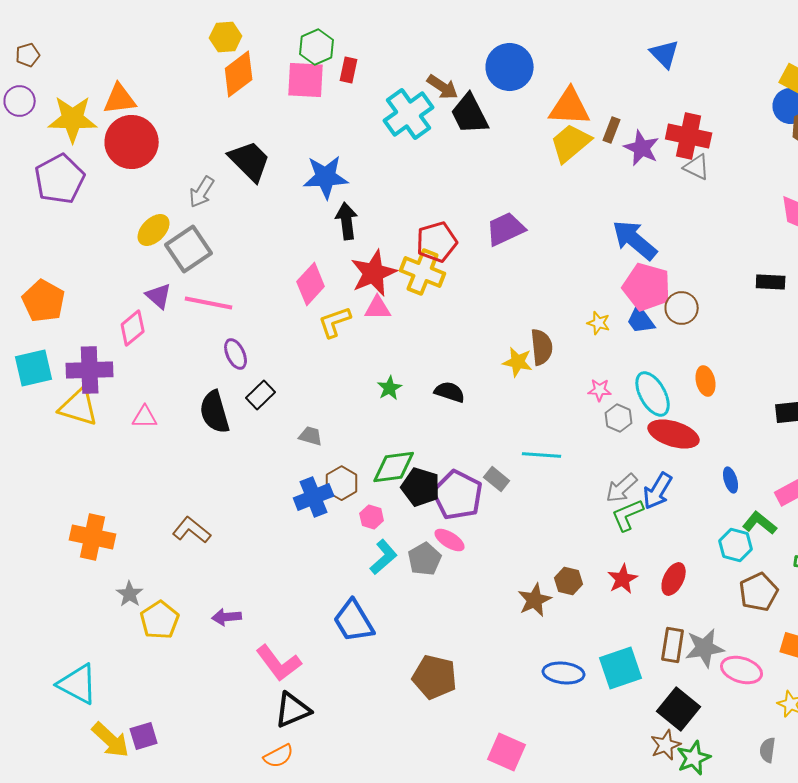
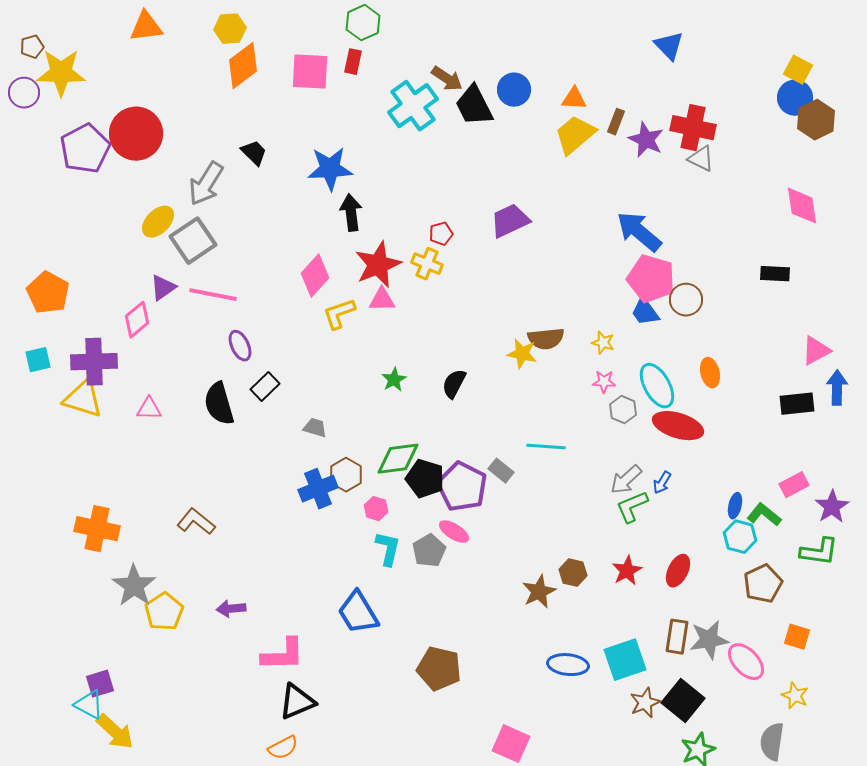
green hexagon: (317, 47) -> (363, 23), moved
blue circle: (510, 67) -> (514, 90), moved, size x0.7
orange triangle: (120, 99) -> (146, 27), moved
orange triangle: (570, 107) -> (574, 99), size x0.6
yellow star: (73, 119) -> (61, 73), moved
black trapezoid: (250, 161) -> (254, 153), size x0.6
purple pentagon: (60, 179) -> (85, 149), moved
gray arrow: (202, 192) -> (206, 184), size x1.4
red pentagon: (437, 242) -> (441, 234), size x0.6
yellow cross: (423, 272) -> (427, 264), size x0.7
purple triangle: (159, 296) -> (163, 288), turned 44
yellow star: (599, 323) -> (603, 343), moved
brown semicircle: (542, 347) -> (546, 339), turned 90
cyan square: (34, 368) -> (38, 360), size x0.7
black semicircle: (450, 392) -> (454, 384), turned -80
blue ellipse: (731, 480) -> (735, 506), moved, turned 30
blue arrow: (658, 491) -> (662, 483), size x0.6
cyan L-shape: (384, 557) -> (388, 549), turned -36
gray star: (130, 594) -> (134, 586), size x1.6
pink L-shape: (279, 663) -> (283, 655), turned -54
pink ellipse: (742, 670) -> (746, 662), turned 30
cyan triangle: (78, 684) -> (89, 705), moved, size x0.7
purple square: (144, 736) -> (100, 684), moved
brown star: (666, 745) -> (645, 703), moved
gray semicircle: (768, 750) -> (772, 742), size x1.5

